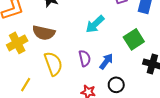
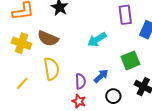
yellow cross: (17, 43) -> (21, 43), turned 36
purple semicircle: (85, 58) -> (80, 81), moved
black circle: (116, 85) -> (113, 96), moved

